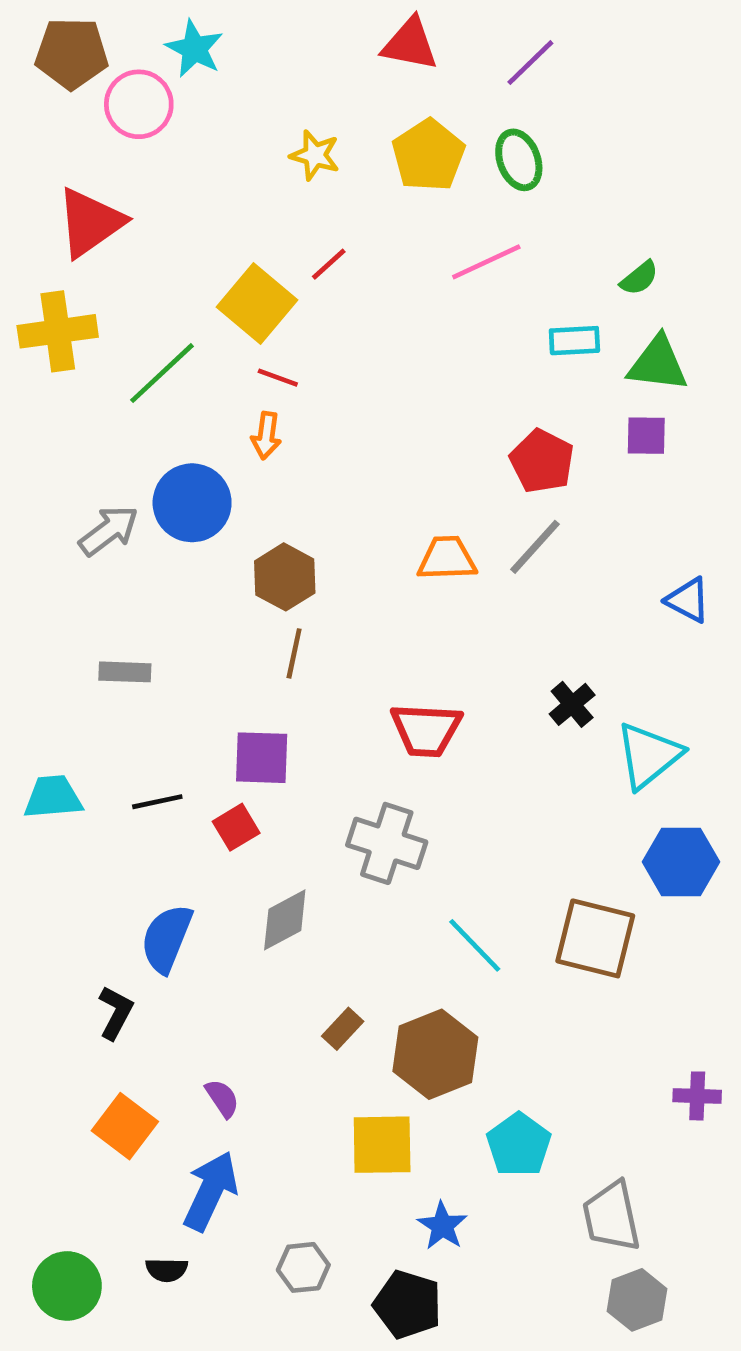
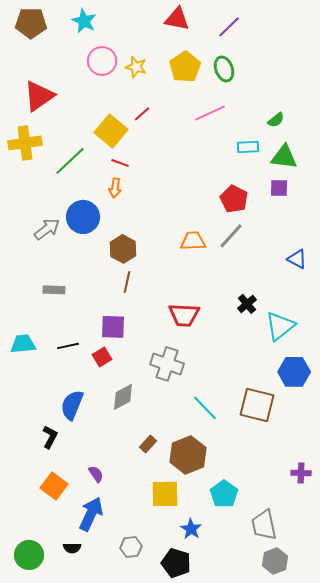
pink circle: (139, 104) -> (102, 61), moved

